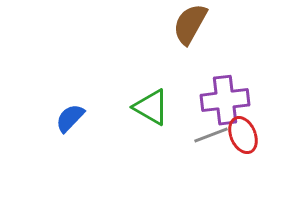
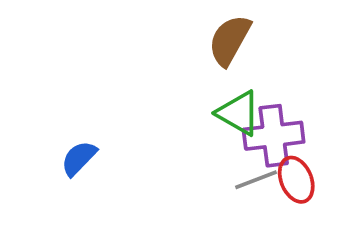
green triangle: (151, 107) -> (238, 113), moved

